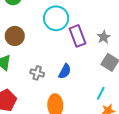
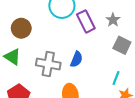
gray cross: (37, 73) -> (48, 64), size x1.6

